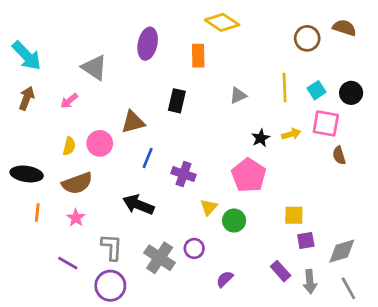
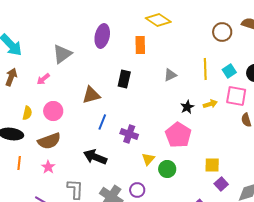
gray triangle: (94, 68) -> (62, 54), turned 50
pink circle: (100, 143) -> (53, 111), moved
yellow semicircle: (69, 146) -> (27, 113), moved
purple square: (306, 240) -> (221, 184), turned -32

